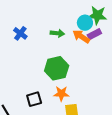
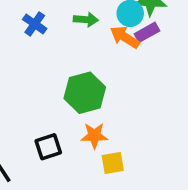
blue cross: (20, 33) -> (35, 24), moved
green arrow: (57, 33) -> (86, 20), moved

